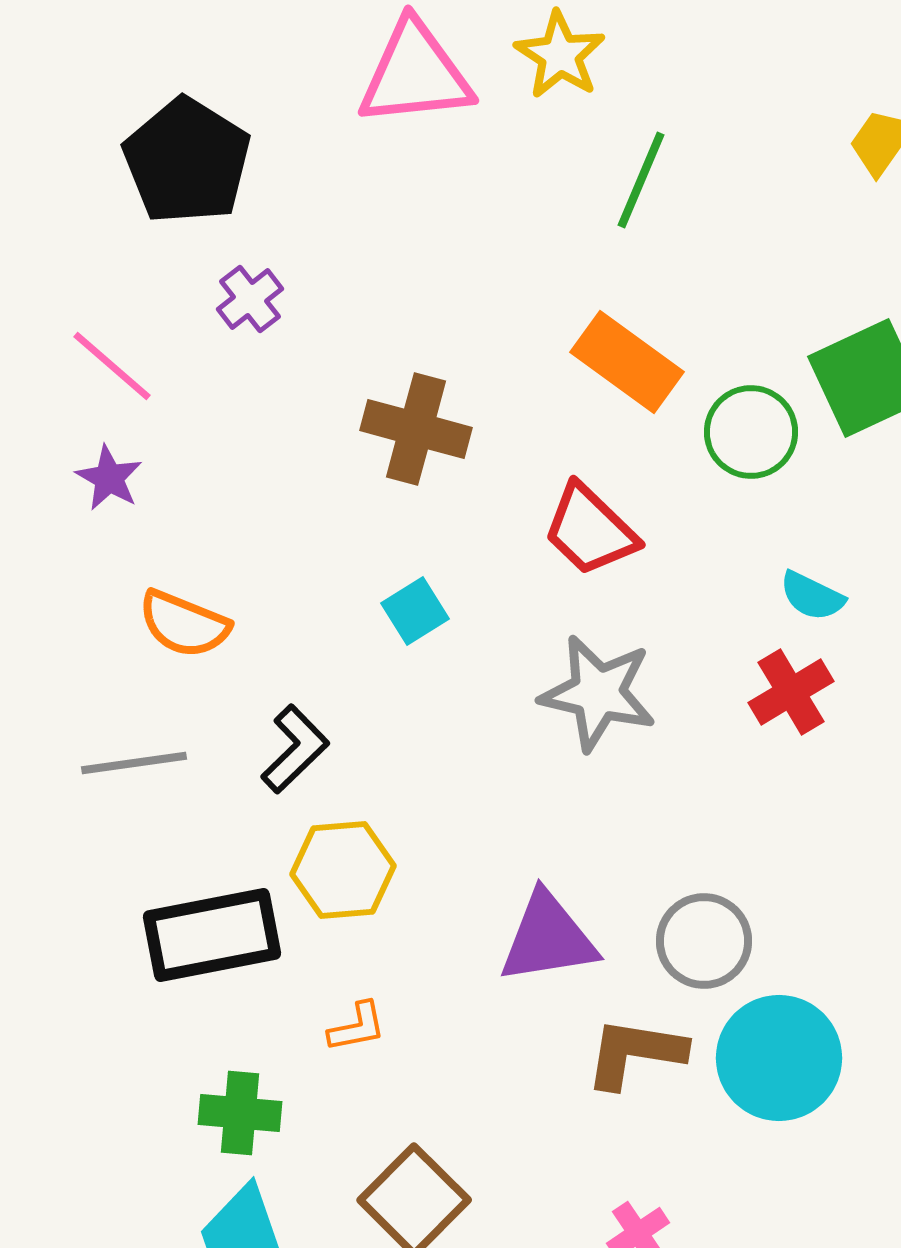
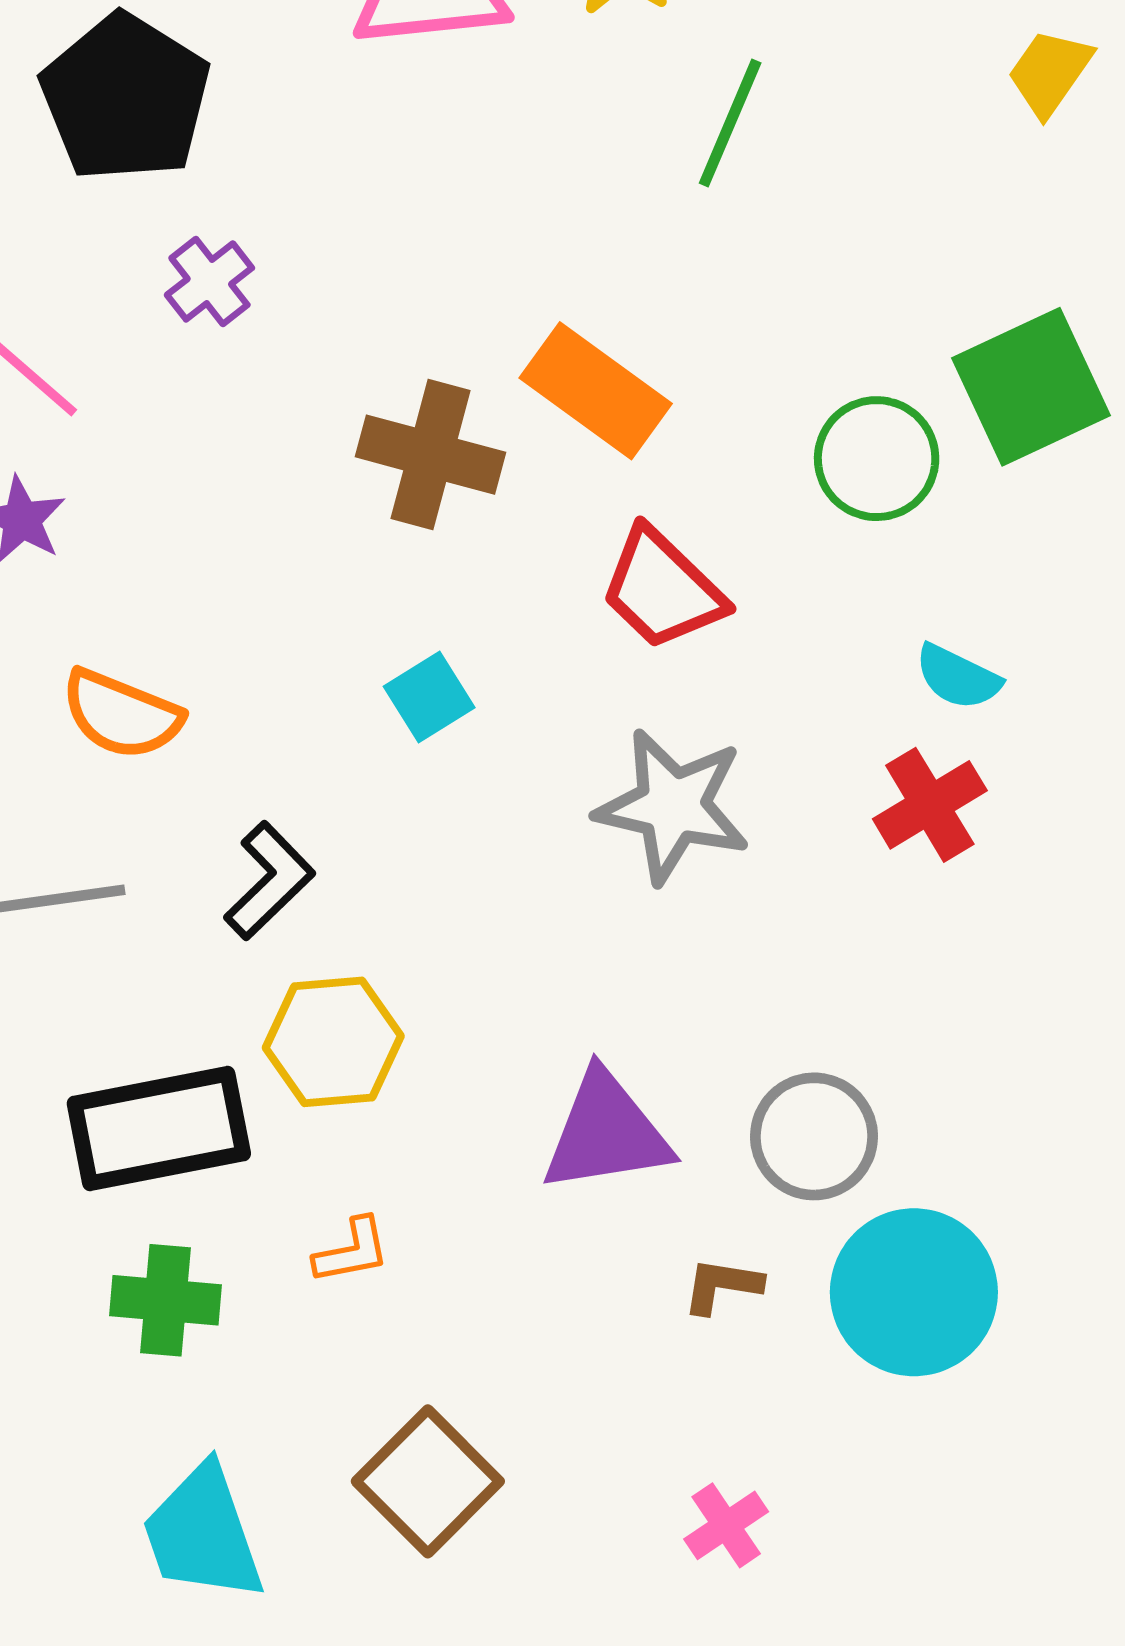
orange rectangle: (627, 362) -> (596, 391), moved
brown L-shape: (635, 1053) -> (722, 1286), size x0.6
green cross: (240, 1113) -> (165, 1300), moved

